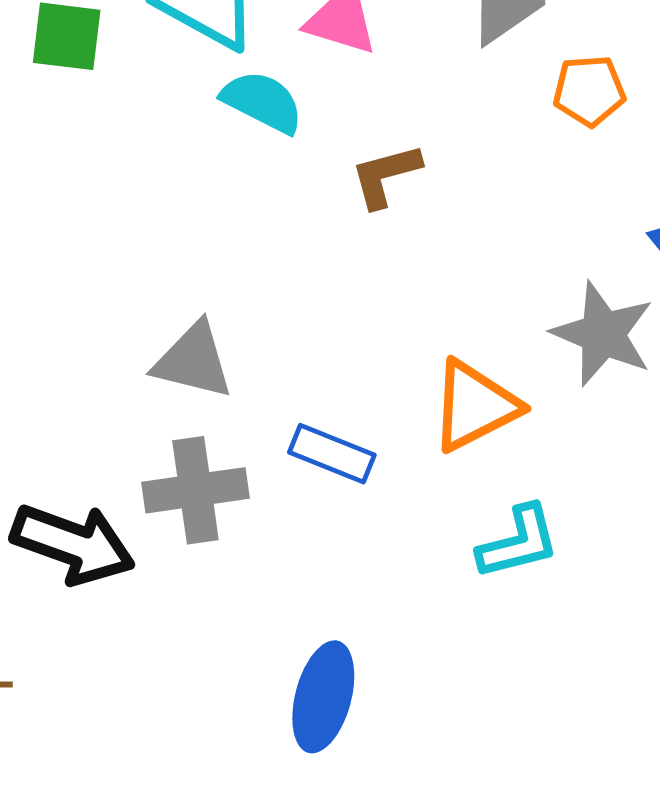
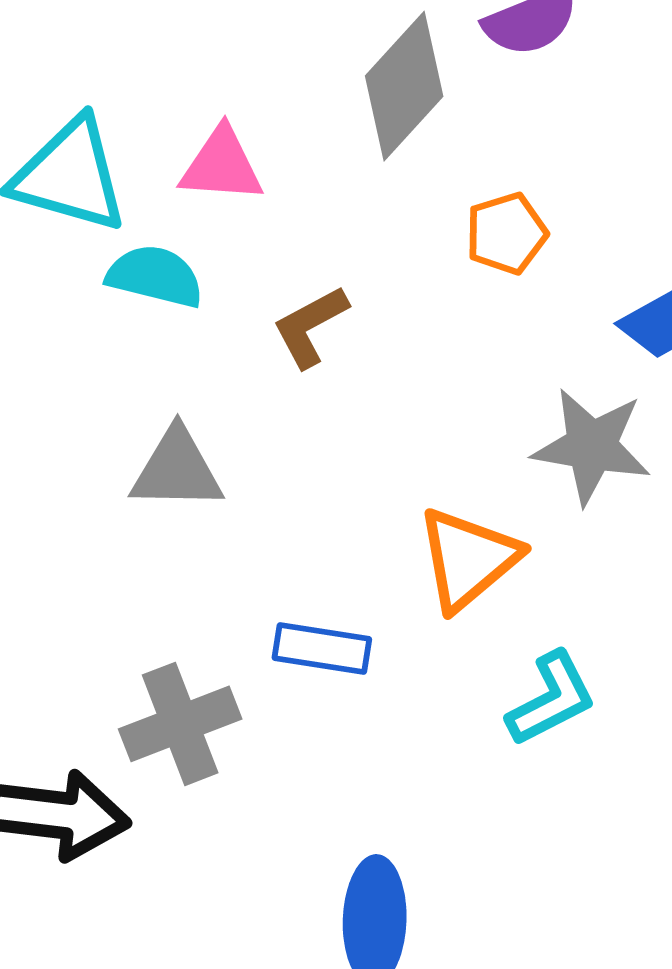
orange pentagon: (589, 91) -> (506, 233), moved
gray triangle: (193, 361) -> (177, 470), moved

